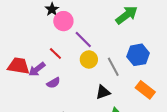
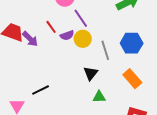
purple arrow: (37, 69) -> (30, 39), turned -108
purple semicircle: (53, 83) -> (67, 35), moved
black triangle: (103, 92) -> (91, 73), turned -42

